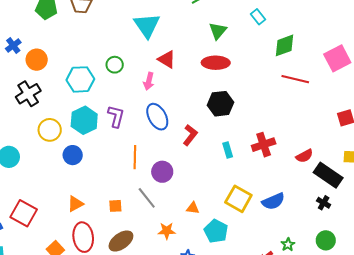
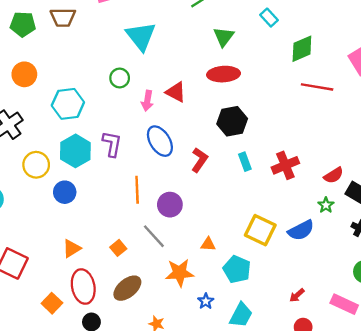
red triangle: (167, 59) -> (176, 92), moved
orange circle: (37, 60) -> (24, 74), moved
green circle: (115, 65) -> (120, 78), moved
cyan rectangle: (228, 150) -> (245, 162), moved
orange square: (115, 206) -> (118, 248), turned -32
orange star: (167, 231) -> (180, 273), size x1.4
green star: (288, 245) -> (326, 205), moved

